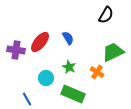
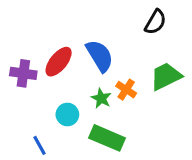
blue semicircle: (68, 38) -> (100, 56), size x1.6
orange cross: (97, 72) -> (126, 90), moved

